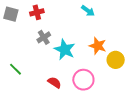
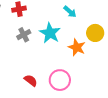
cyan star: (65, 50) -> (50, 33), moved
yellow circle: (116, 60) -> (95, 33), moved

